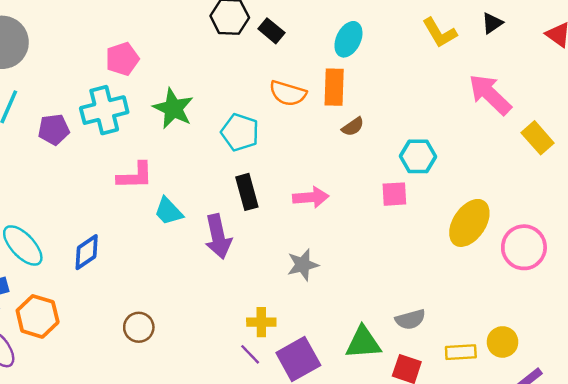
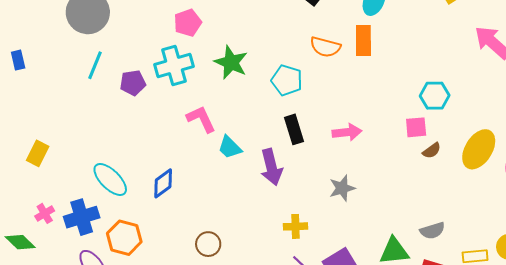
brown semicircle: (353, 127) -> (432, 151), moved
pink L-shape: (135, 176) -> (201, 119), turned -112
yellow cross: (261, 322) -> (295, 226), moved

